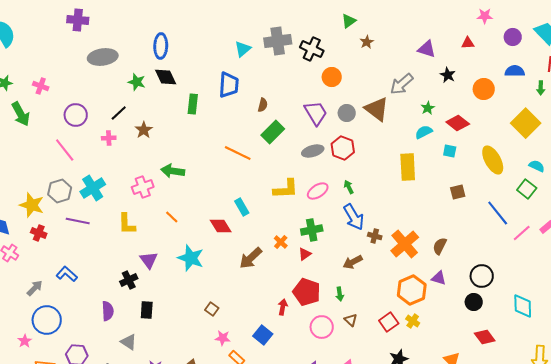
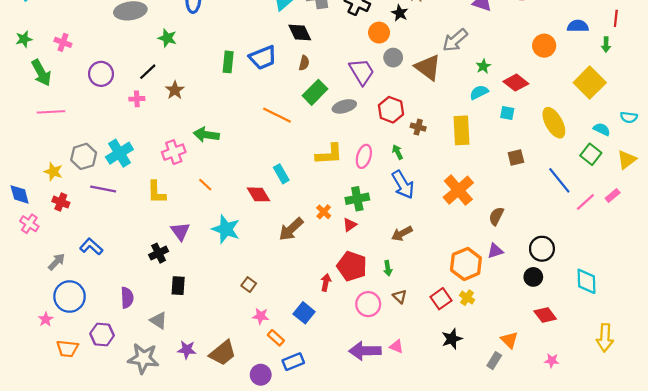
black star: (448, 75) -> (400, 13), moved
black diamond: (166, 77) -> (300, 33), moved
blue trapezoid: (229, 85) -> (263, 58), moved, turned 64
gray circle: (347, 113) -> (393, 58), moved
pink line: (65, 150) -> (51, 112), moved, turned -55
gray ellipse: (313, 151) -> (344, 106), moved
pink ellipse: (318, 191) -> (364, 156), turned -40
yellow star: (32, 205) -> (53, 172), size x0.7
brown cross: (375, 236) -> (418, 127), moved
orange cross: (405, 244) -> (458, 190), moved
purple triangle: (439, 278) -> (495, 251), turned -35
purple semicircle: (108, 311) -> (127, 298), moved

